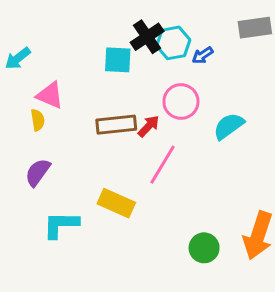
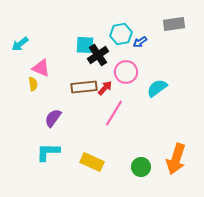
black cross: (147, 37) -> (98, 55), moved
purple semicircle: (38, 172) -> (53, 118), moved
yellow rectangle: (116, 203) -> (92, 162), moved

